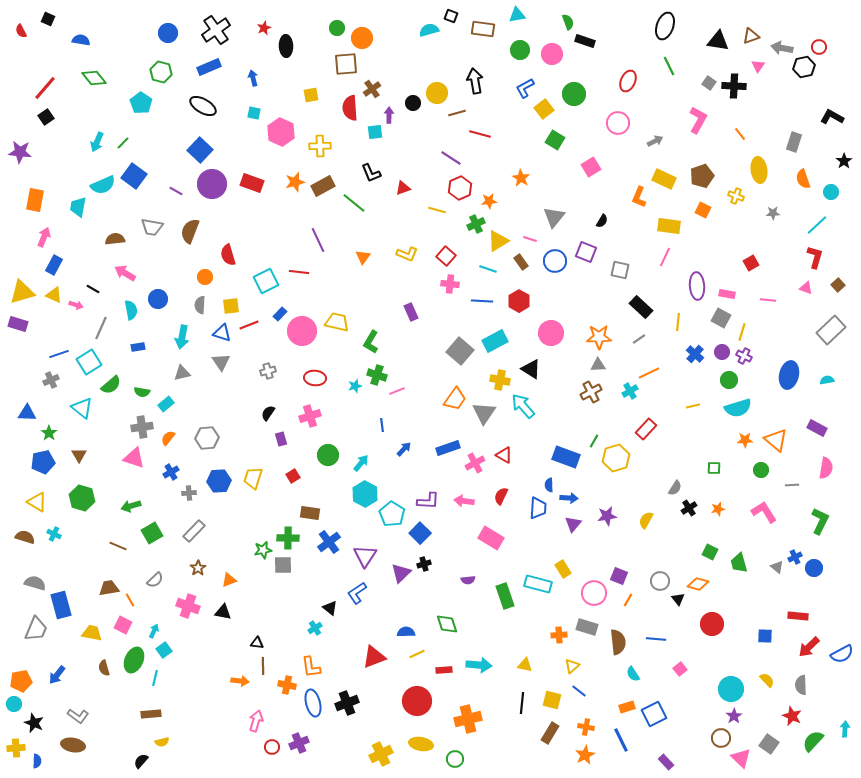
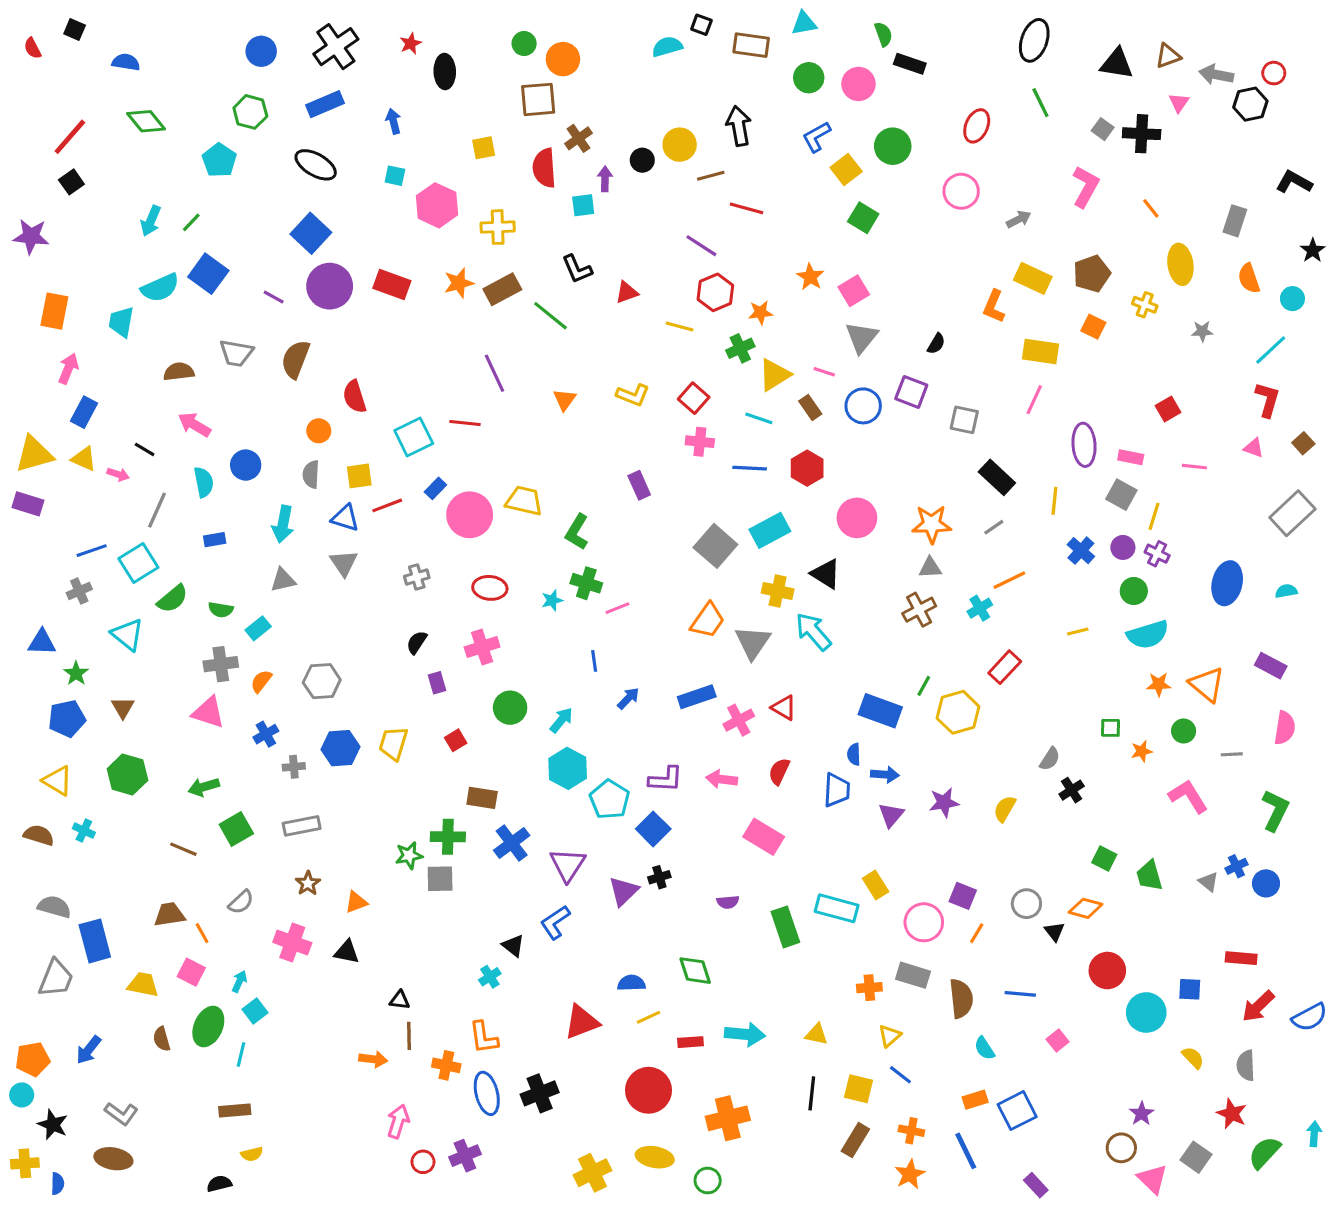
pink square: (591, 167) -> (854, 291), moved
orange star: (718, 509) -> (1142, 751), moved
gray rectangle: (194, 531) -> (302, 826), turned 35
cyan circle: (731, 689) -> (1146, 1013), moved
black semicircle: (141, 761) -> (219, 1184), turned 35

